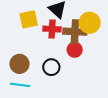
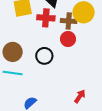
brown cross: (75, 32) -> (69, 21), size x0.7

